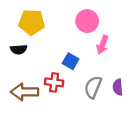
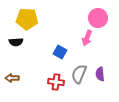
pink circle: (87, 21) -> (98, 18), moved
red cross: (54, 82) -> (56, 82), moved
brown arrow: (25, 92) -> (12, 78), moved, size x0.6

